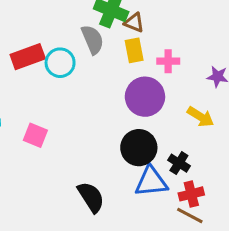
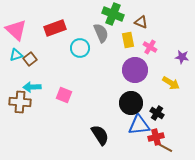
brown triangle: (134, 23) -> (141, 22), moved
red rectangle: (28, 57) -> (55, 28), moved
pink cross: (168, 61) -> (150, 47), turned 32
red cross: (191, 194) -> (156, 137), moved

